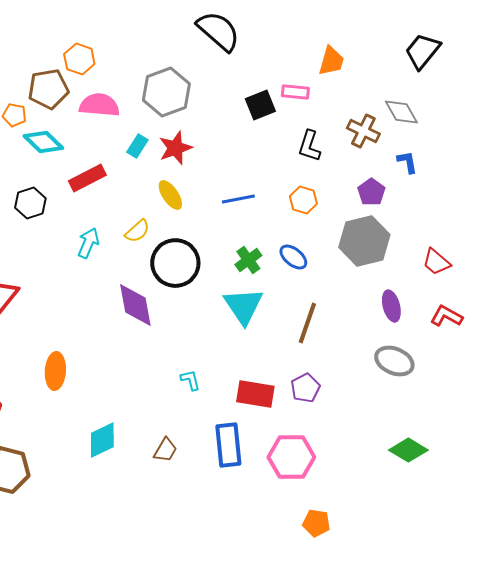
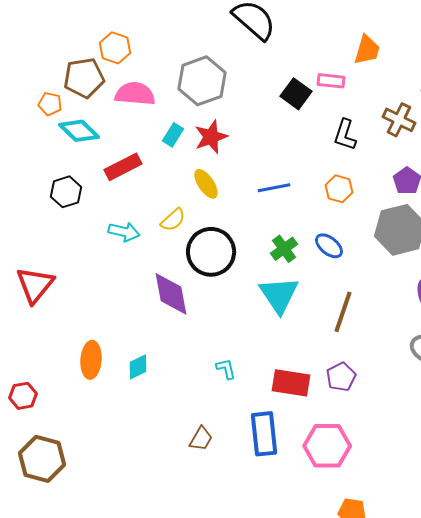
black square: (260, 105) -> (296, 94), turned -32
cyan arrow: (88, 243) -> (124, 232), turned 80
cyan diamond: (102, 440) -> (138, 367), moved, size x0.7

